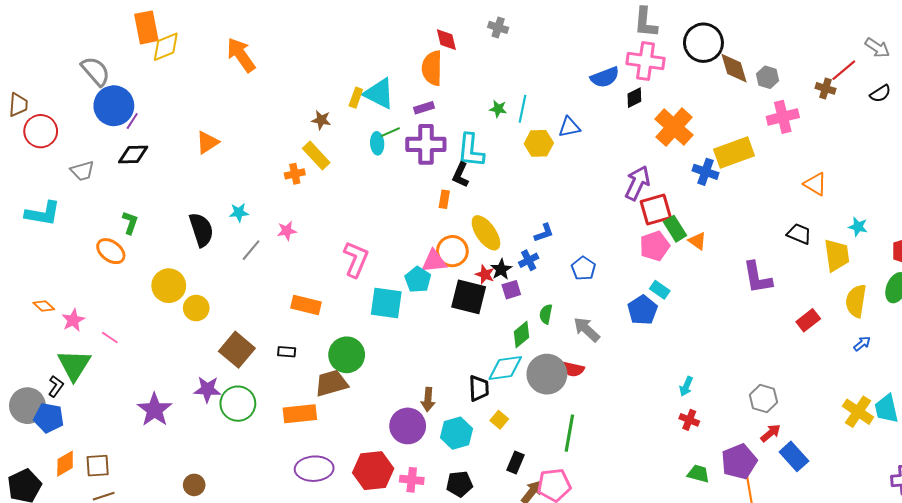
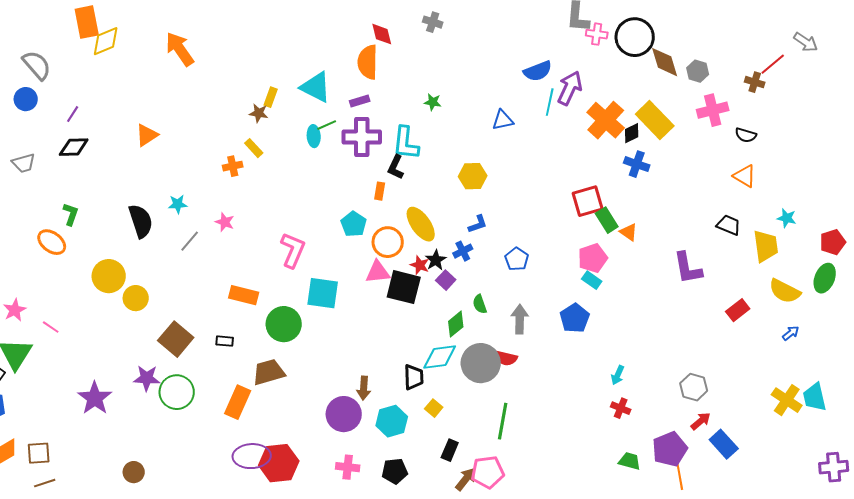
pink cross: (646, 61) -> (597, 34), moved, size x0.6
black semicircle: (880, 94) -> (746, 135), moved, turned 50
yellow rectangle: (356, 98) -> (271, 97), moved
black diamond: (634, 98) -> (632, 133), moved
blue circle: (114, 106) -> (26, 99), moved, size x0.6
cyan line: (523, 109) -> (550, 102), moved
yellow hexagon: (539, 143) -> (473, 176), moved
yellow rectangle: (734, 152) -> (655, 120), moved, turned 66
yellow rectangle: (316, 156) -> (254, 148), size x0.7
purple arrow: (637, 183) -> (570, 88), moved
pink star: (287, 231) -> (225, 222), turned 30
pink pentagon: (655, 246) -> (593, 258), moved
pink triangle: (434, 261) -> (378, 272), moved
cyan pentagon: (418, 280) -> (354, 224), moved
purple square: (511, 290) -> (446, 280), turned -30
yellow semicircle: (856, 301) -> (785, 291), turned -72
blue pentagon: (642, 310) -> (575, 318), moved
green semicircle: (546, 314) -> (480, 304), turned -30
gray arrow: (587, 329) -> (520, 319), turned 48
green circle: (347, 355) -> (284, 324), moved
orange rectangle: (300, 414) -> (238, 402), turned -60
red hexagon: (373, 471) -> (279, 463), moved

